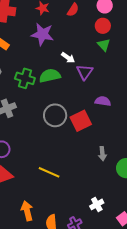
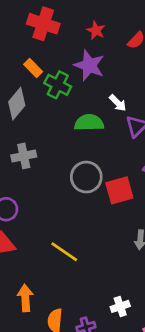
green cross: (25, 78) -> (58, 85), moved

